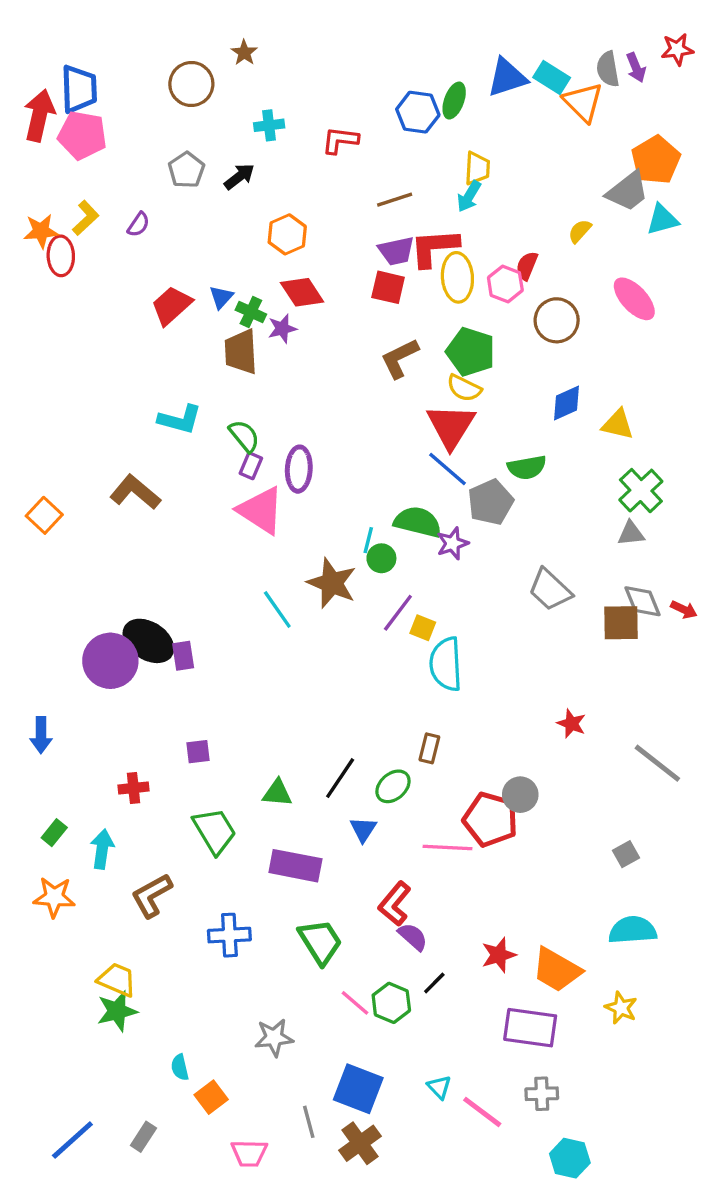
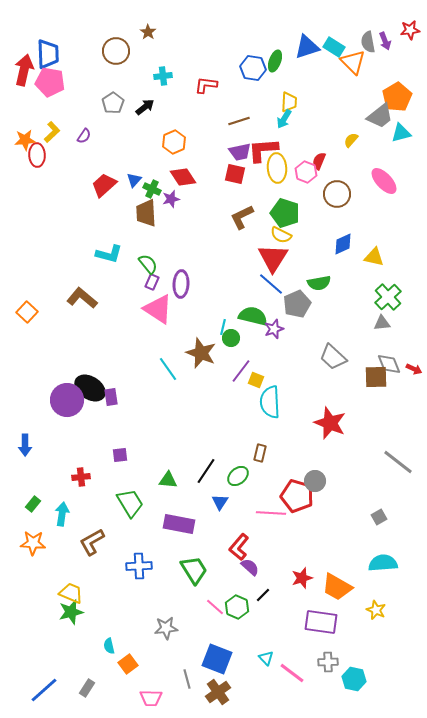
red star: (571, 724) -> (330, 423), moved, size x1.8
cyan hexagon: (570, 1158) -> (354, 679), moved

